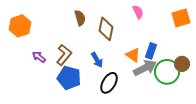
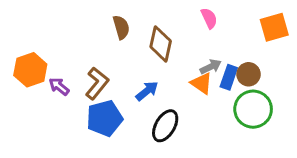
orange hexagon: (20, 26) -> (30, 70), moved
blue arrow: (97, 60) -> (147, 91), turned -98
brown circle: (182, 64) -> (249, 74), moved
gray arrow: (145, 68) -> (211, 67), moved, size x0.6
blue pentagon: (69, 78) -> (105, 118), turned -30

